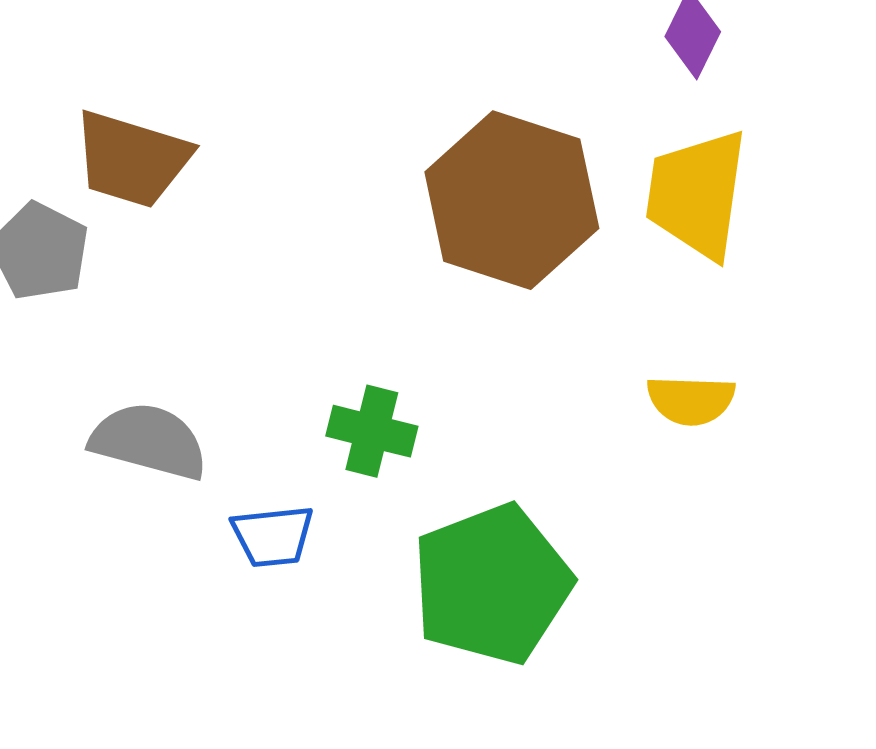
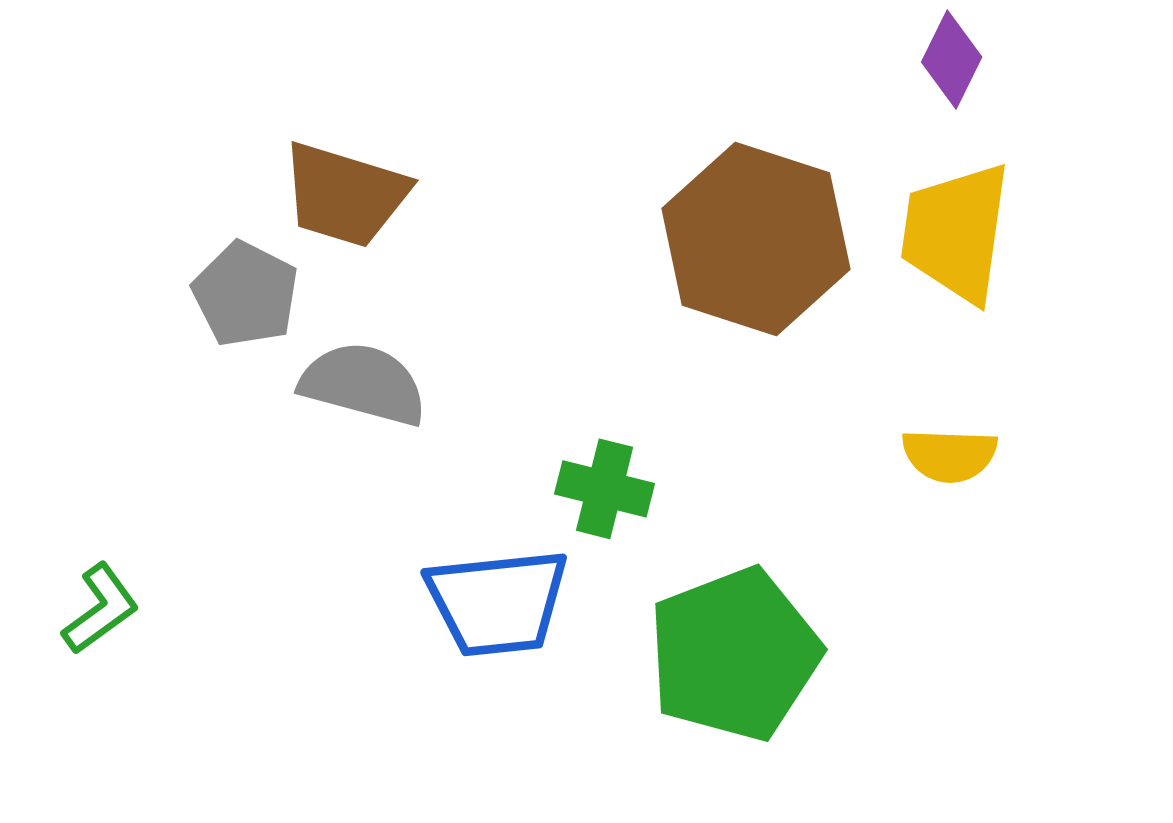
gray semicircle: (149, 441) -> (363, 384), moved
blue trapezoid: (273, 536) -> (497, 602), size x1.6

